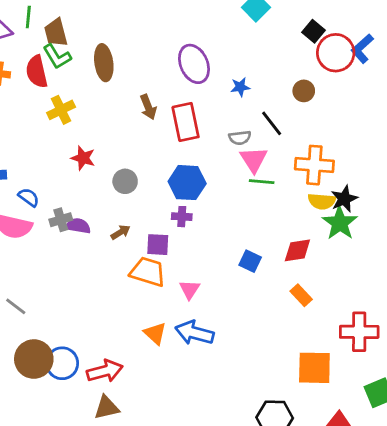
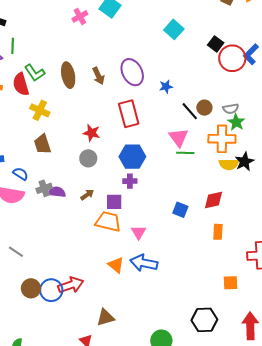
brown trapezoid: (56, 33) -> (42, 144), moved
brown circle: (304, 91) -> (204, 108), moved
brown arrow: (148, 107) -> (98, 76), moved
yellow cross: (61, 110) -> (40, 110), turned -36
gray semicircle: (240, 138) -> (231, 109), moved
red star: (83, 158) -> (92, 133), moved
green star: (340, 223) -> (236, 122), moved, size x0.7
orange rectangle: (301, 295) -> (218, 232), turned 49
brown circle: (34, 359) -> (31, 288), size x0.7
orange square: (314, 368) -> (231, 283), size x0.6
red arrow: (105, 371) -> (71, 285), moved
brown triangle: (107, 408) -> (106, 317), moved

